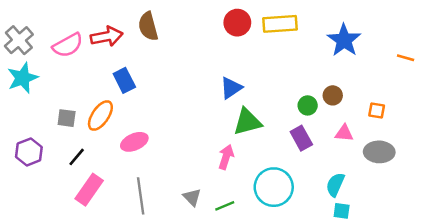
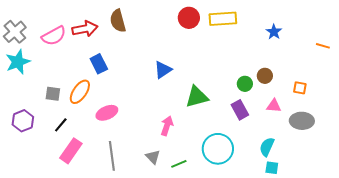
blue star: (344, 40) -> (274, 32), size x0.6
blue triangle: (231, 88) -> (163, 70), moved
pink arrow: (226, 157) -> (167, 126), moved

